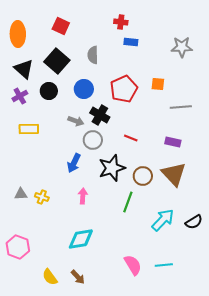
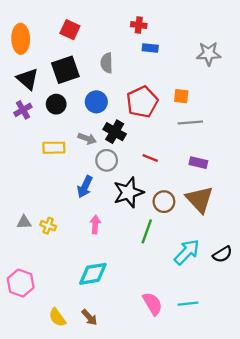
black square: (57, 61) -> (65, 70), turned 30
gray line: (181, 107) -> (190, 122), moved
yellow rectangle: (29, 129) -> (54, 148), moved

